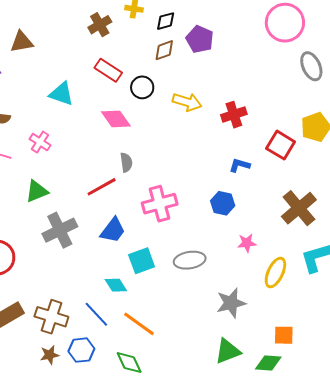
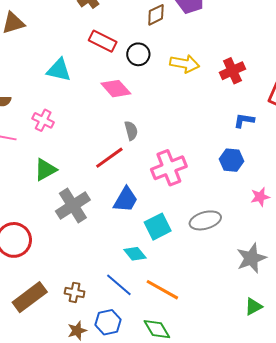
brown cross: (51, 317) -> (75, 292), size x0.6
green triangle: (228, 351) -> (253, 307), size x0.7

